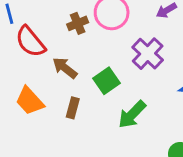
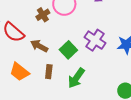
purple cross: (148, 54) -> (95, 40), moved
green arrow: (132, 114) -> (76, 78), moved

